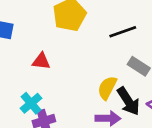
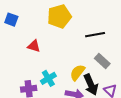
cyan cross: (31, 103) -> (48, 78), moved

